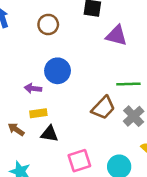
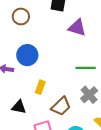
brown trapezoid: (103, 108) -> (61, 106), moved
yellow rectangle: (38, 113) -> (40, 87), moved, turned -64

